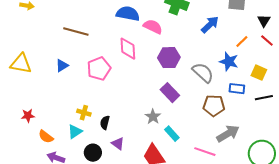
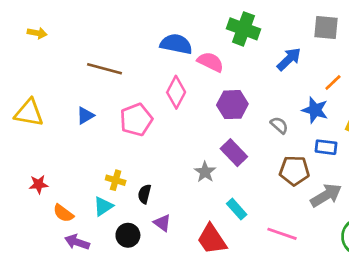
pink diamond: (128, 49) -> (176, 92), turned 30
gray semicircle: (203, 73) -> (279, 125), size x0.6
gray star: (153, 117) -> (205, 172), moved
gray arrow: (228, 134) -> (326, 195), moved

